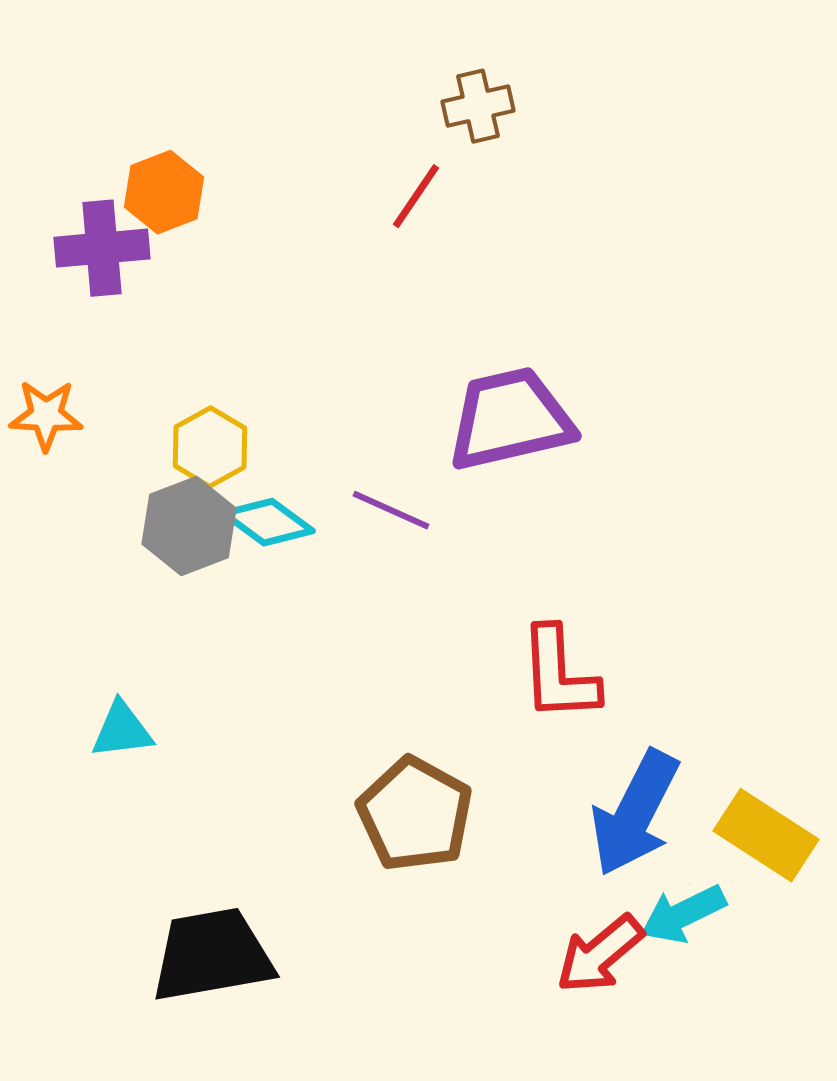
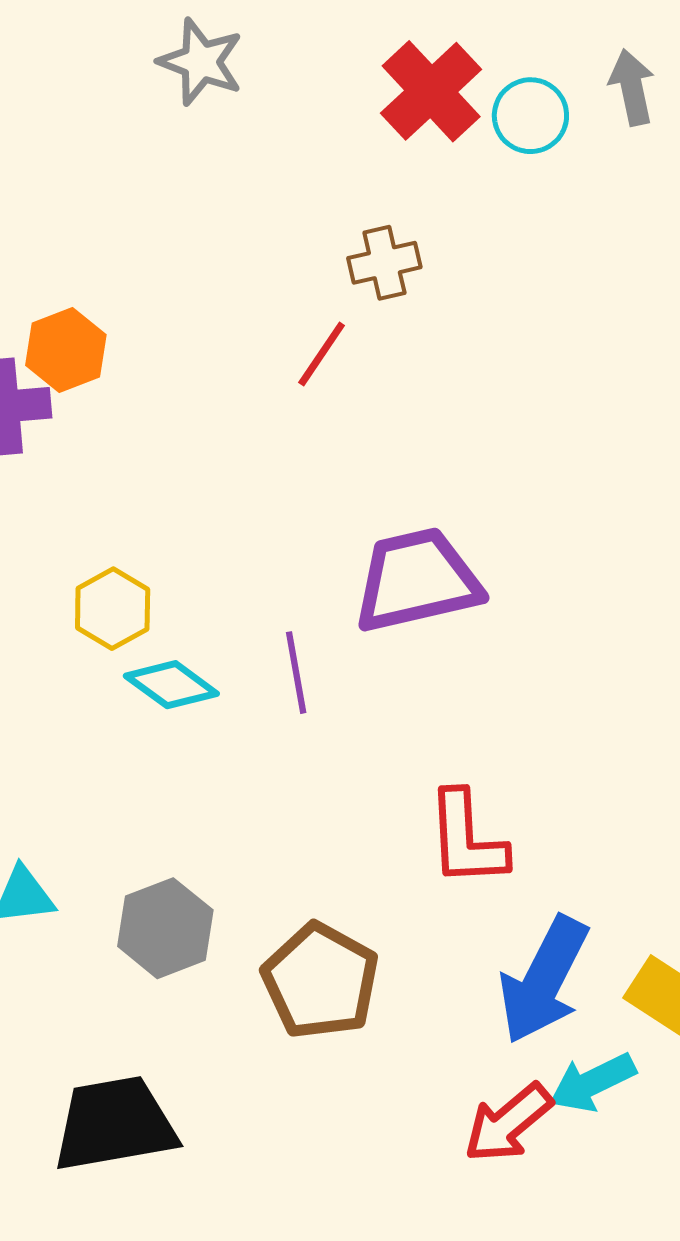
purple line: (391, 510) -> (296, 673), turned 56
gray hexagon: (189, 526) -> (165, 928), moved

